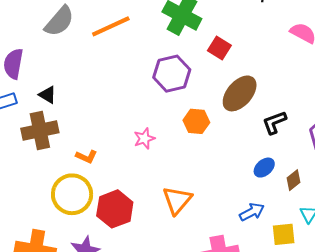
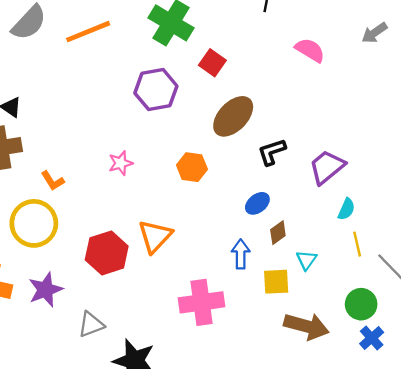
orange hexagon: (196, 121) -> (192, 167), moved
orange L-shape: (86, 157) -> (53, 181), turned 30
brown diamond: (293, 180) -> (278, 233), moved
red hexagon: (115, 209) -> (107, 253), moved
blue arrow: (252, 212) -> (241, 254), turned -65

